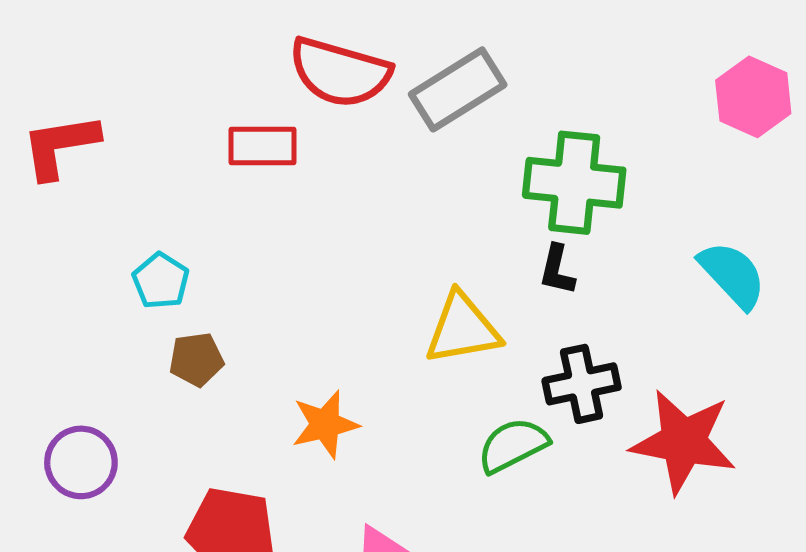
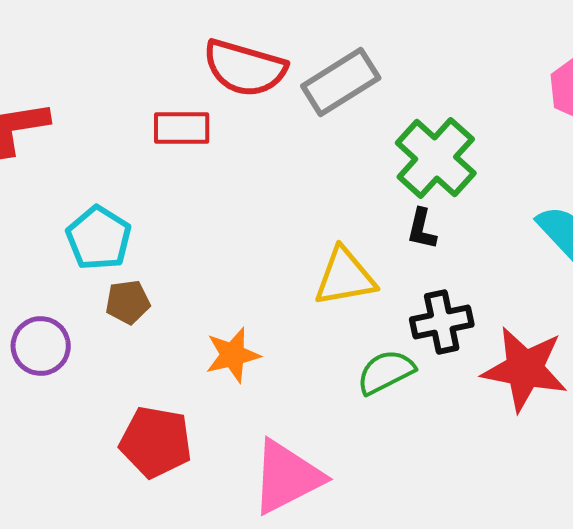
green cross: (574, 183) -> (436, 158), turned 36
cyan pentagon: (161, 281) -> (99, 238), size x1.4
purple circle: (81, 462) -> (41, 346), moved

